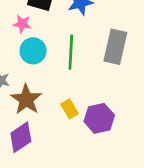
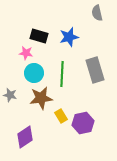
gray rectangle: (115, 47) -> (95, 70), turned -30
brown star: (26, 99) -> (41, 98), moved, turned 30

